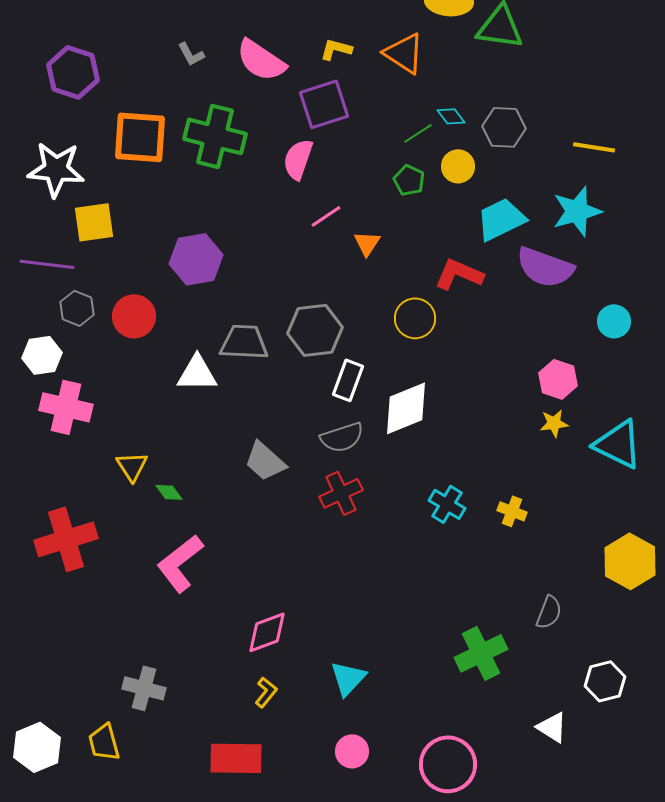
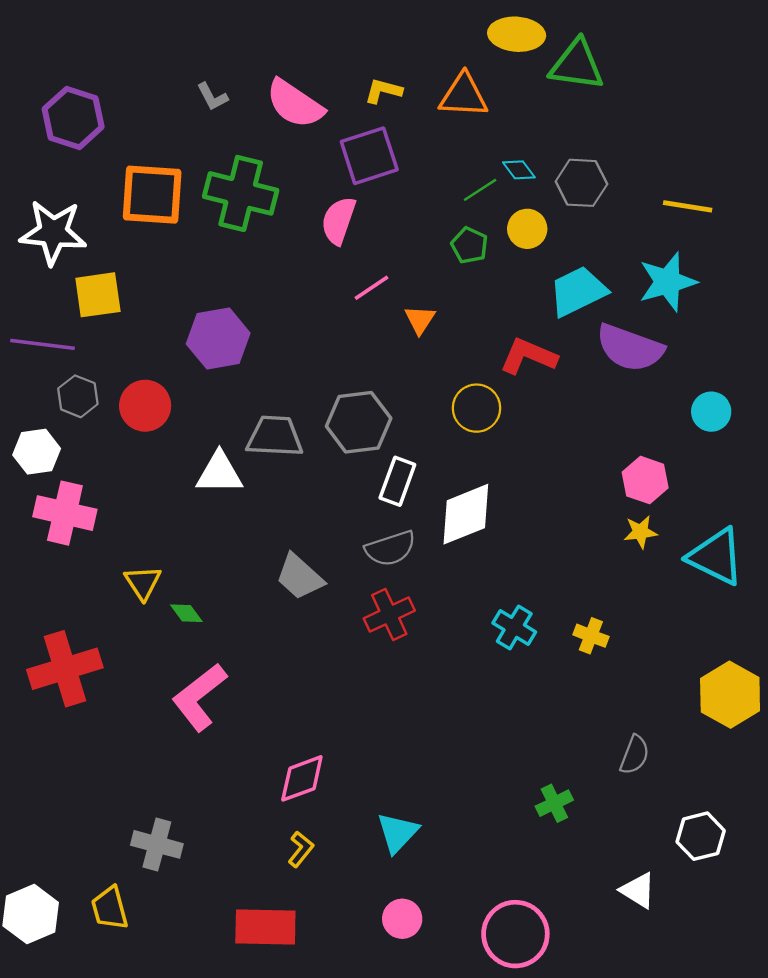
orange triangle: (404, 53) -> (464, 96), turned -30
green cross: (481, 653) -> (554, 803), size x0.6

